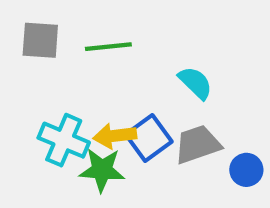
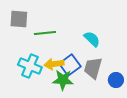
green line: (108, 47) -> (45, 33), moved
gray trapezoid: (198, 144) -> (93, 68), turned -55
green star: (102, 170) -> (63, 80), moved

